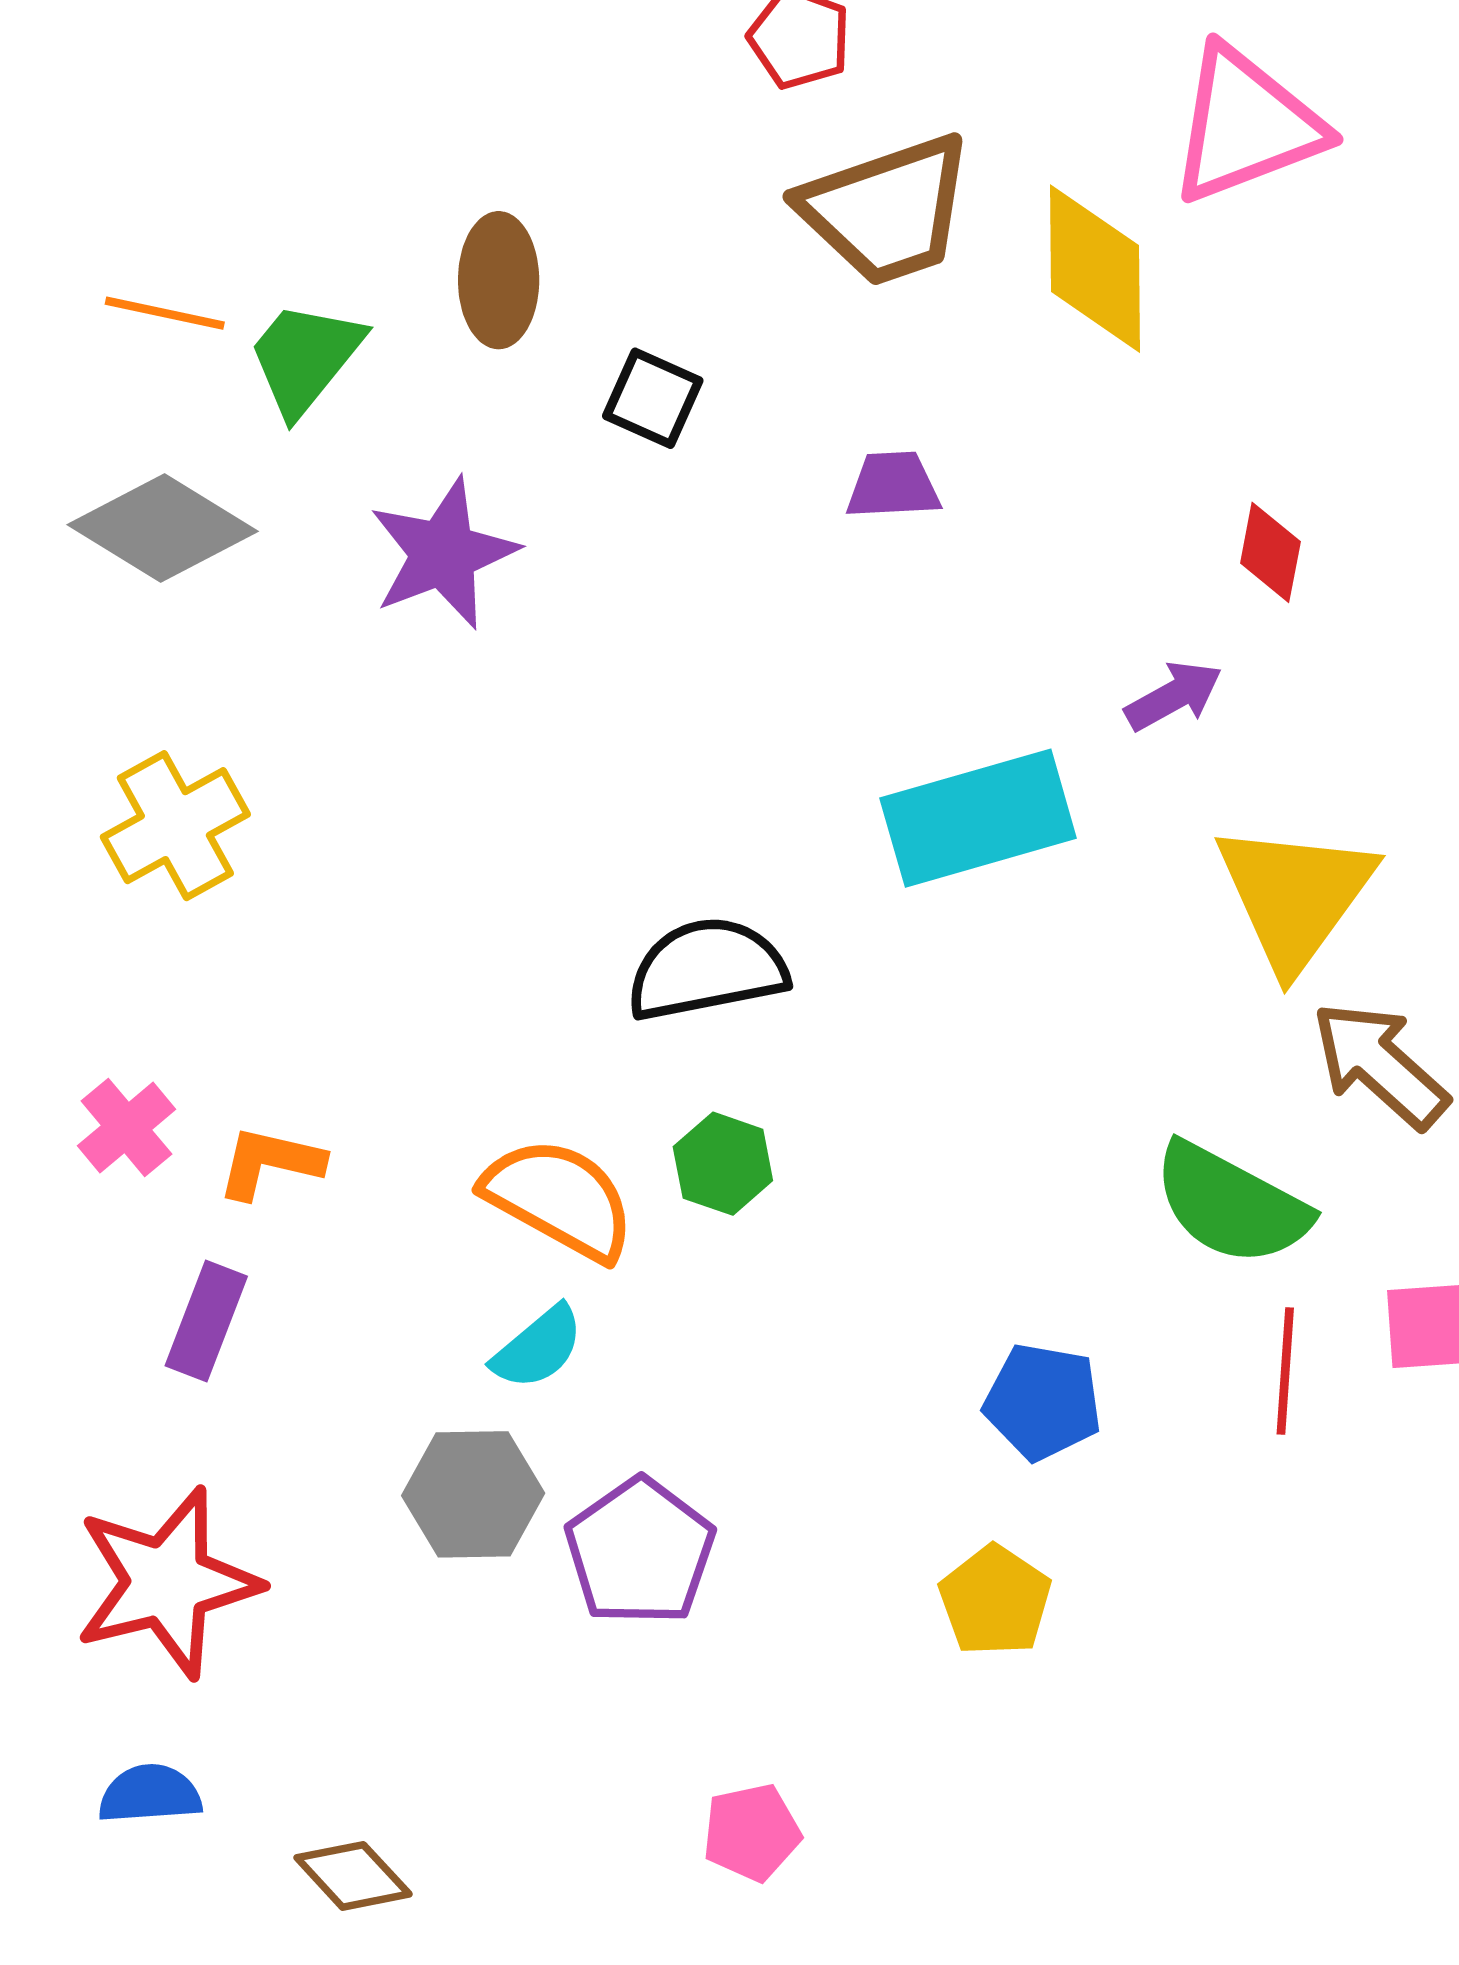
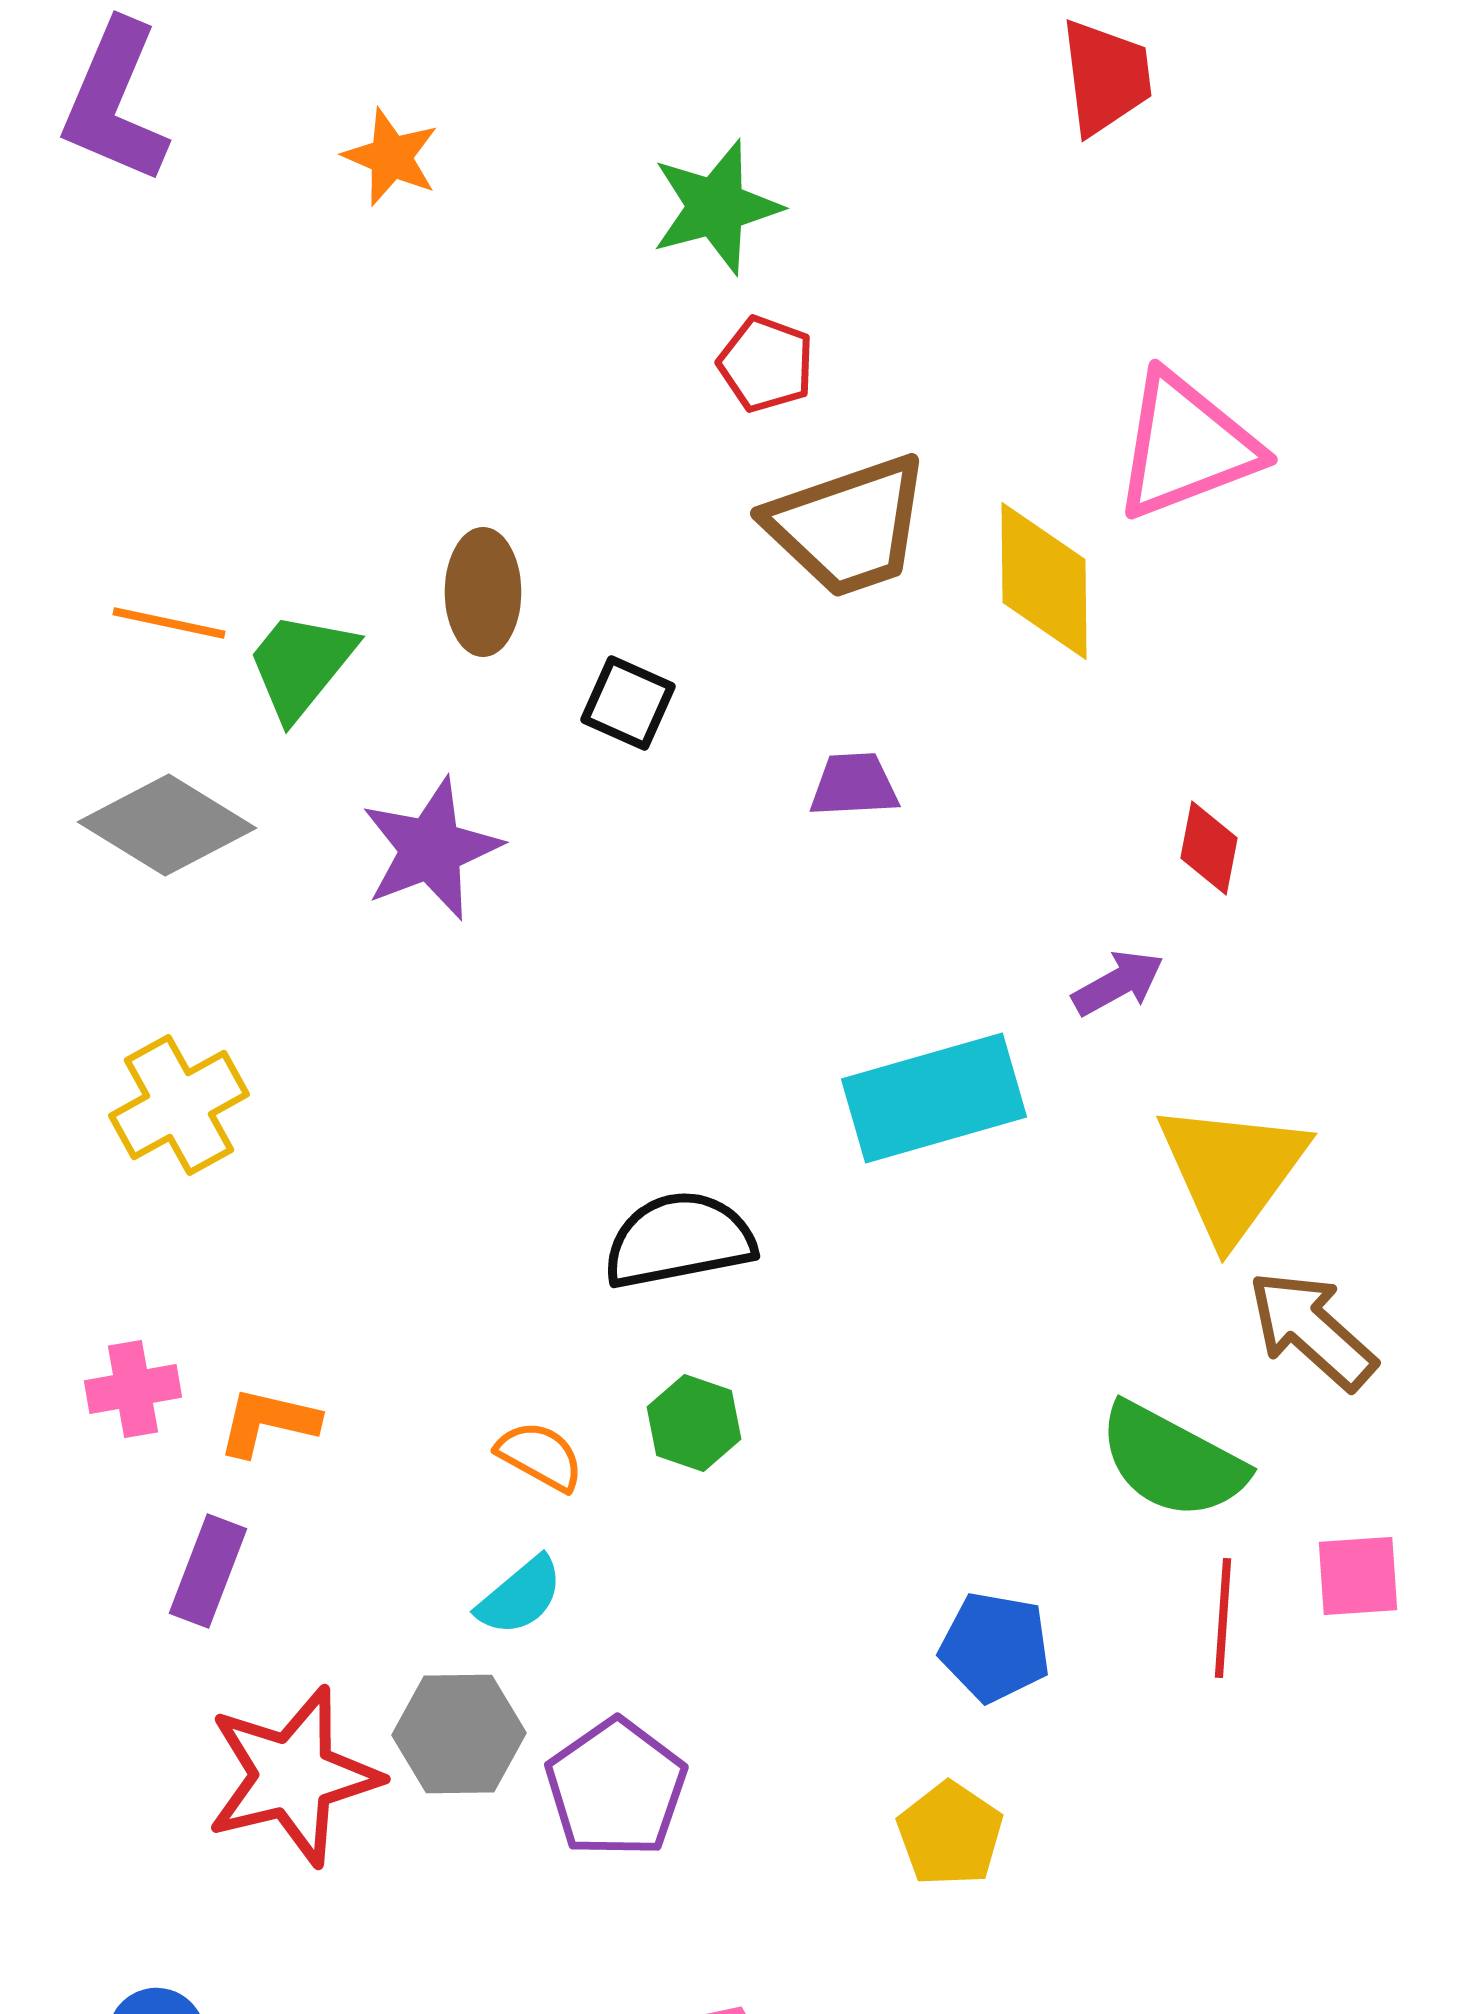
pink cross: (127, 1128) -> (133, 1389), turned 30
orange semicircle: (559, 1199) -> (540, 1456), size x0.6
red star: (167, 1583) -> (293, 1776), moved

